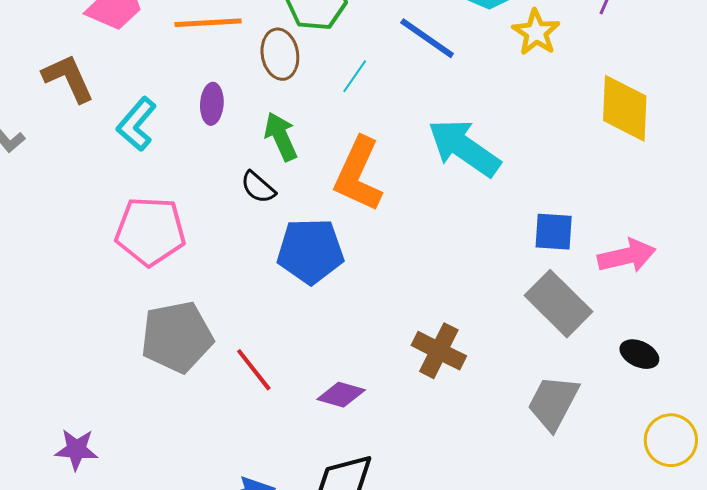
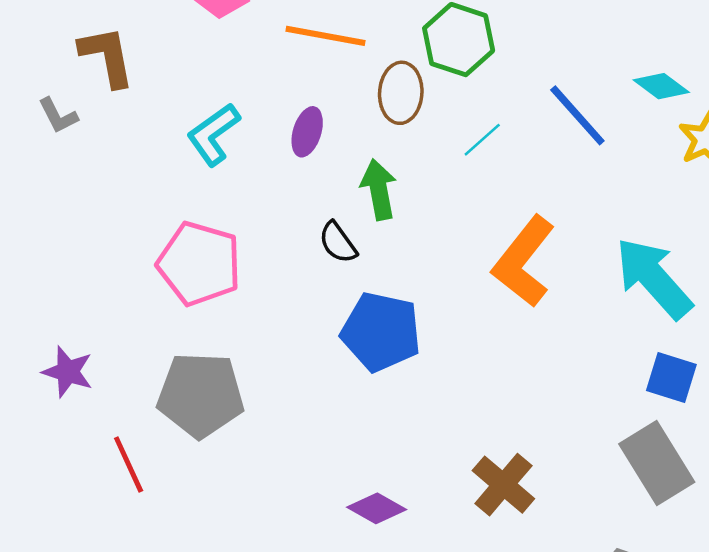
brown L-shape: (68, 78) -> (107, 56), moved
cyan arrow: (464, 148) -> (654, 278), moved
orange L-shape: (358, 174) -> (524, 261), moved
red line: (254, 370) -> (129, 465), moved
purple star: (76, 449) -> (68, 372), moved

